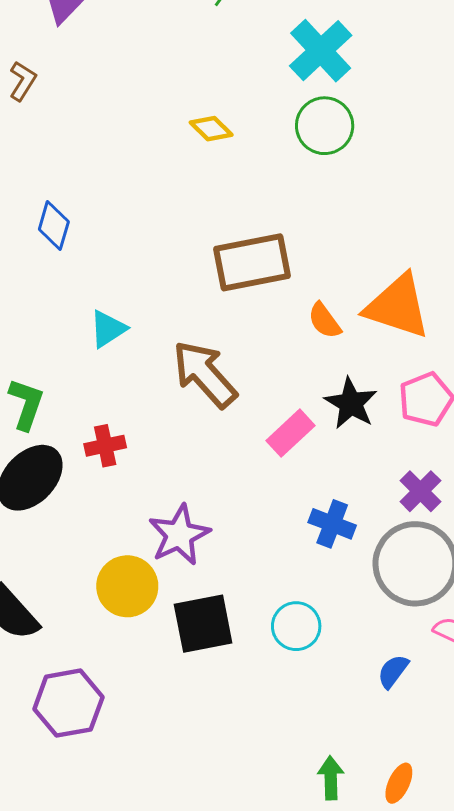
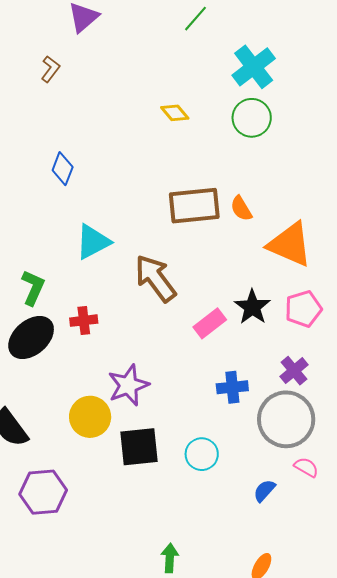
orange semicircle: (324, 321) -> (241, 208), moved
cyan triangle: (108, 329) -> (93, 242), size x1.4
blue cross: (332, 524) -> (232, 387), turned -32
green arrow: (331, 778) -> (170, 558), moved

